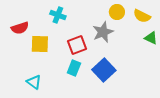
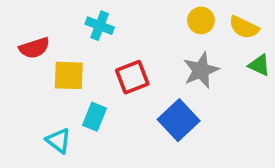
gray star: (103, 32) -> (201, 70), moved
cyan rectangle: (74, 68) -> (94, 117), moved

